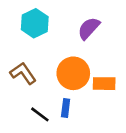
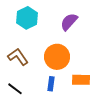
orange rectangle: (104, 84) -> (81, 80), moved
black line: (40, 114) -> (15, 89), moved

